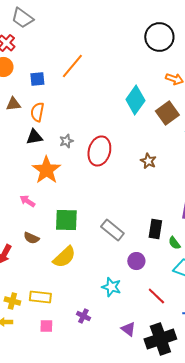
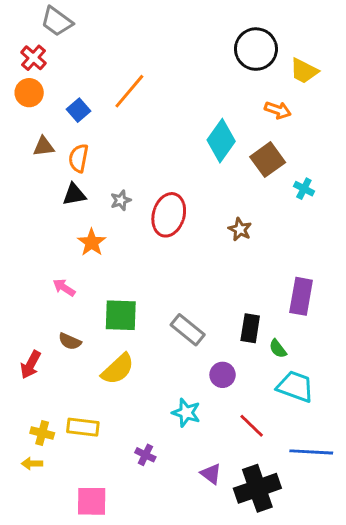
blue square: (37, 79) -> (79, 110), turned -35
orange star: (46, 170) -> (92, 242), size x0.7
pink square: (46, 326) -> (92, 501), moved, size x1.6

